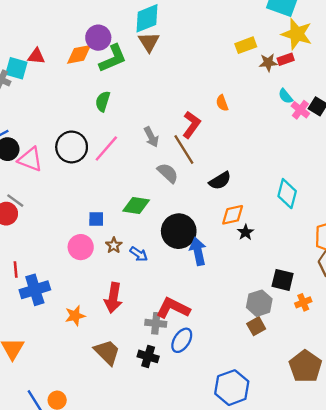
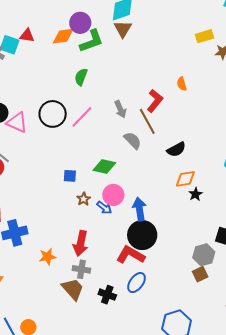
black circle: (179, 231) -> (142, 235), moved
pink circle: (81, 247) -> (113, 195), moved
blue arrow: (198, 251) -> (139, 209), moved
gray cross: (156, 323) -> (81, 269), moved

